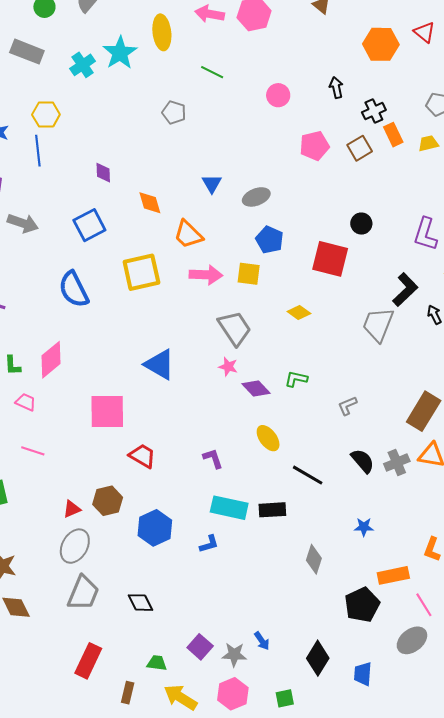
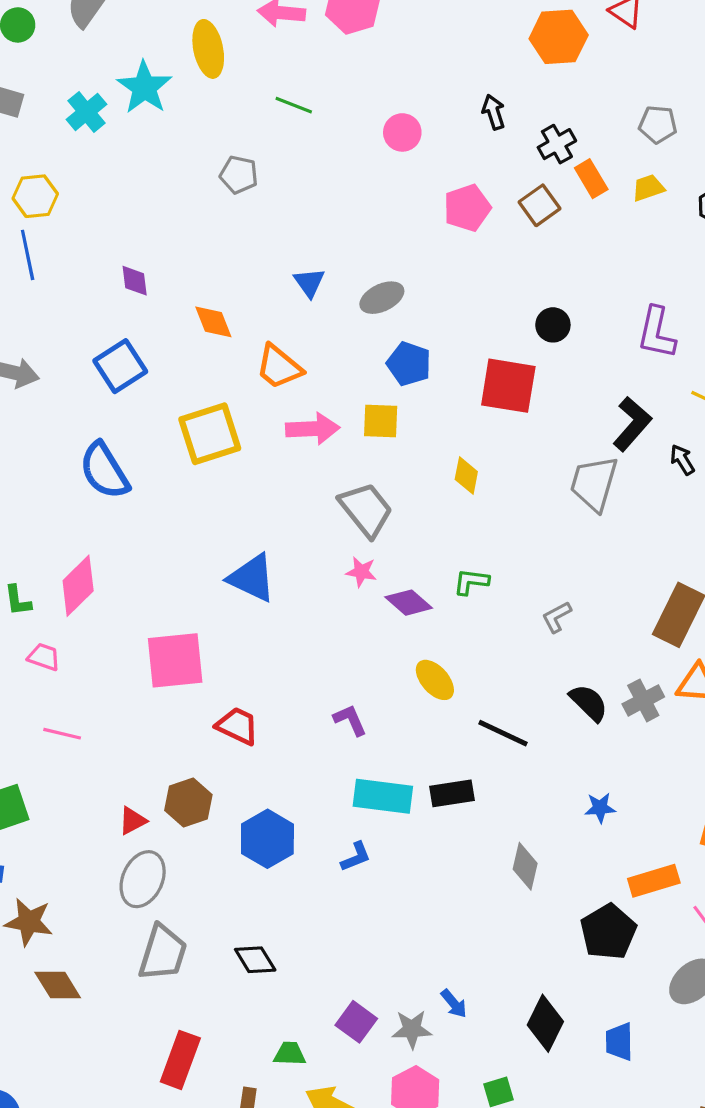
yellow diamond: (299, 313) -> (466, 475), turned 70

